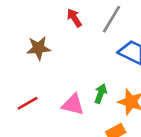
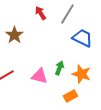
brown star: (39, 48) -> (14, 35), turned -30

